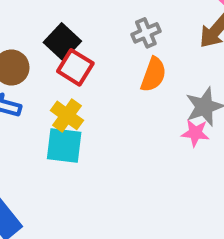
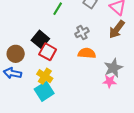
orange semicircle: (153, 75) -> (87, 53), turned -102
cyan square: (64, 146) -> (44, 91), turned -36

